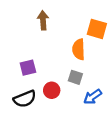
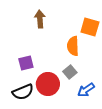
gray square: (75, 77) -> (70, 72), turned 32
red circle: (52, 90) -> (48, 84), size x1.5

